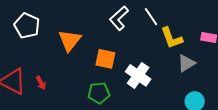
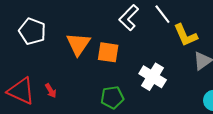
orange square: (105, 59) -> (108, 52), moved

